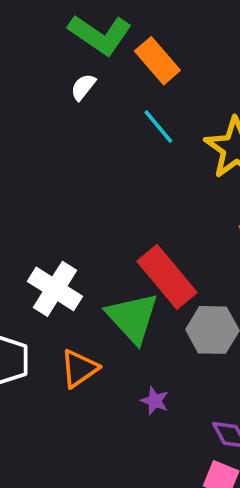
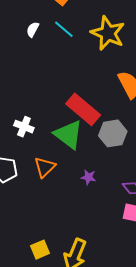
white semicircle: (83, 87) -> (33, 29), moved
white cross: (55, 289) -> (24, 127), size x0.7

